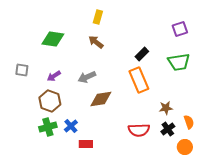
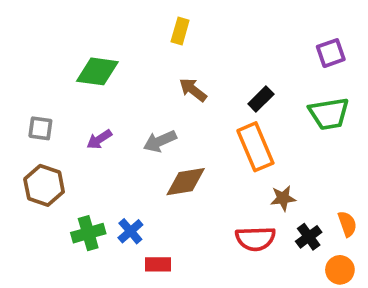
brown arrow: (96, 42) -> (193, 90), moved
brown hexagon: (50, 101) -> (44, 185), moved
brown star: (166, 108) -> (283, 198), moved

